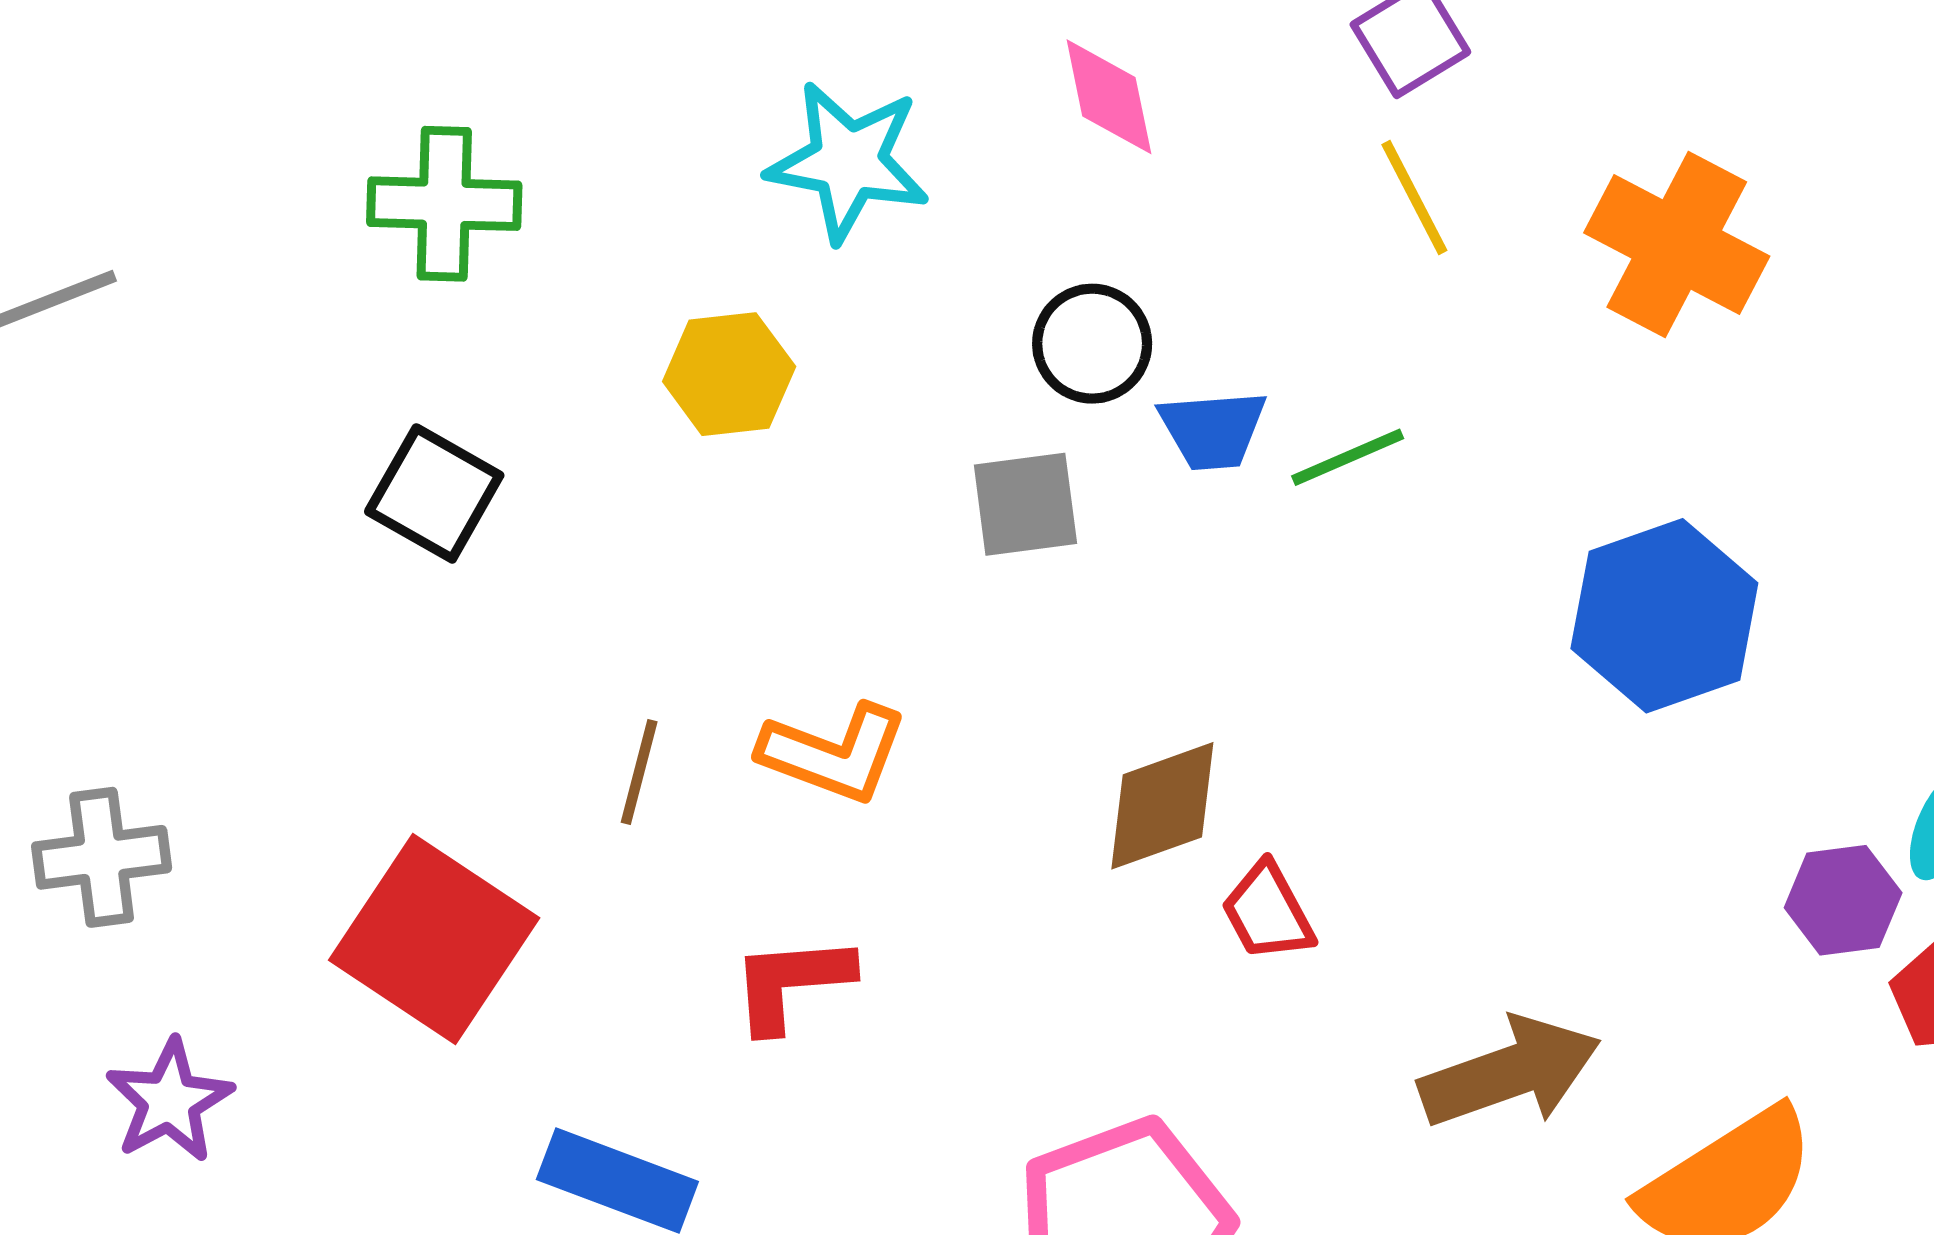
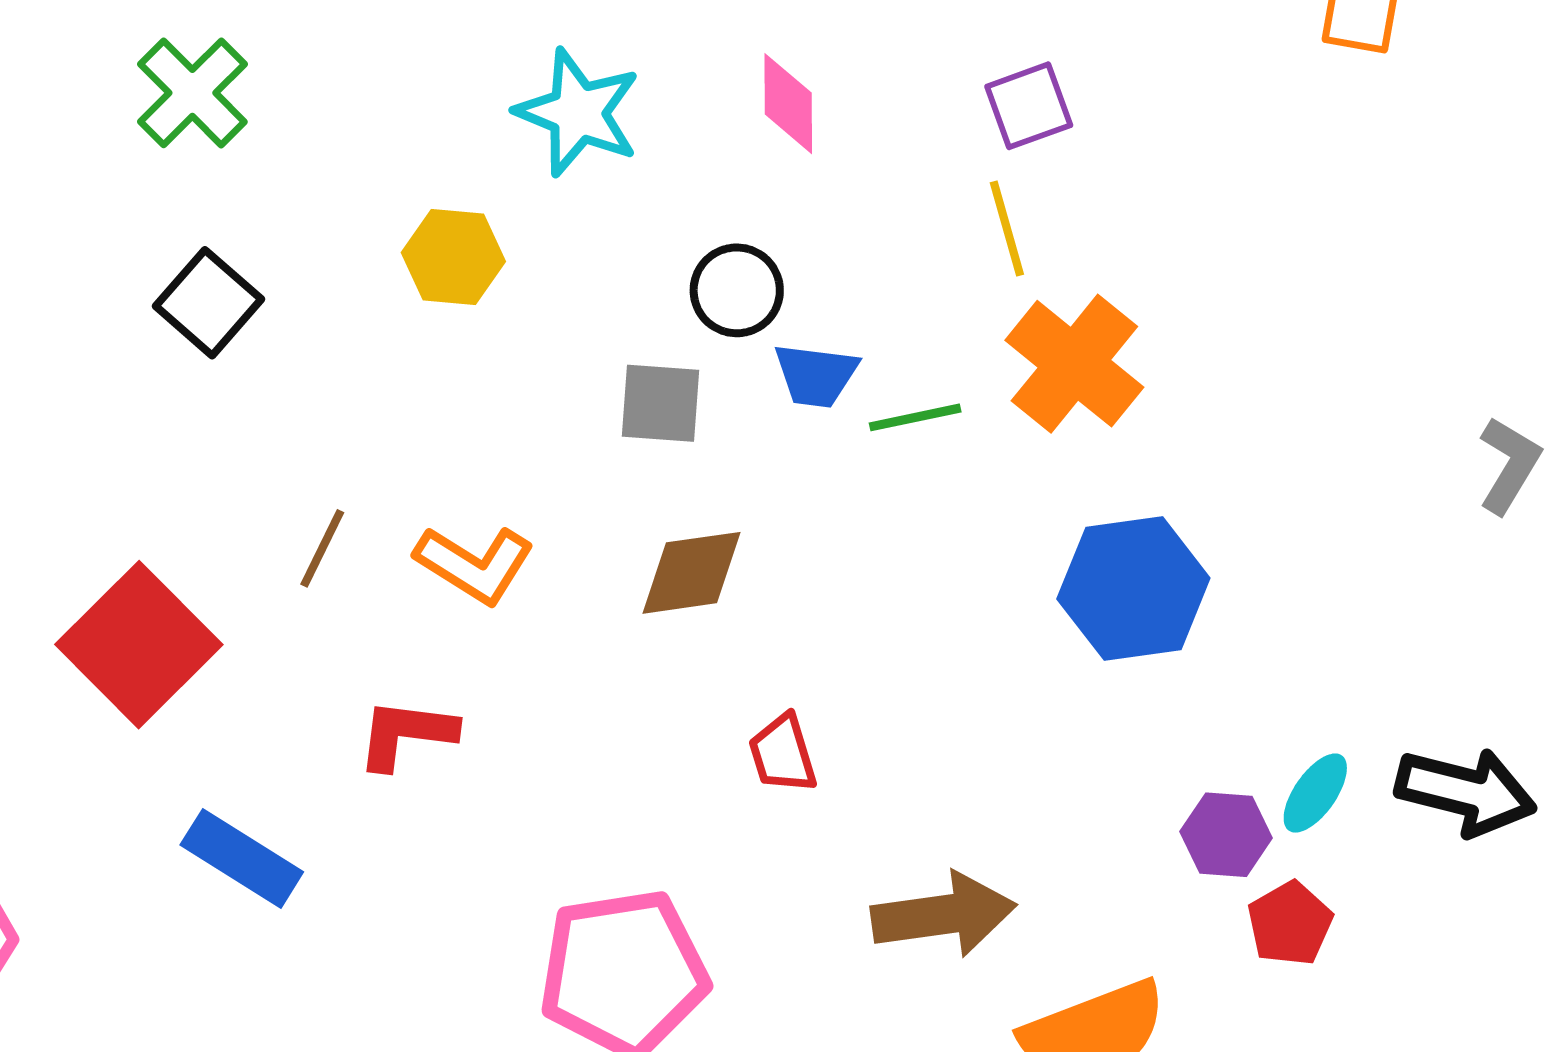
green cross: (444, 204) -> (192, 93), moved, turned 32
orange cross: (1677, 245) -> (1074, 364), moved
brown diamond: (1162, 806) -> (691, 573), moved

